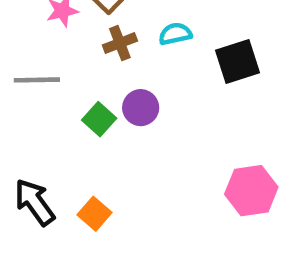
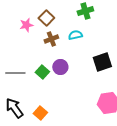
black square: (237, 61) -> (102, 62), moved
gray line: (37, 80) -> (15, 73), moved

